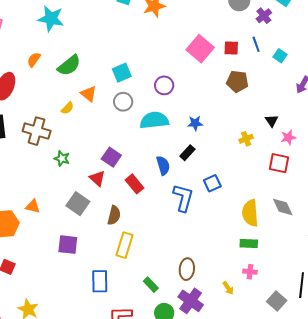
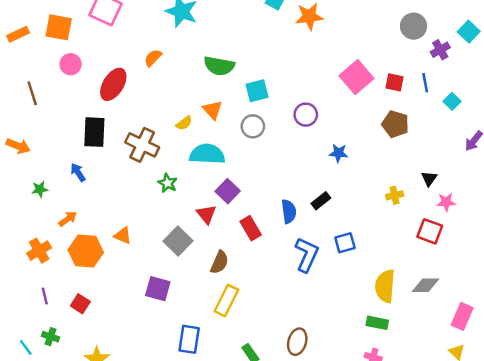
green semicircle: (69, 65) -> (219, 66), moved, turned 40
cyan semicircle: (154, 120) -> (207, 154), moved
blue star: (195, 123) -> (339, 153), moved
gray diamond: (283, 207) -> (426, 285), turned -75

